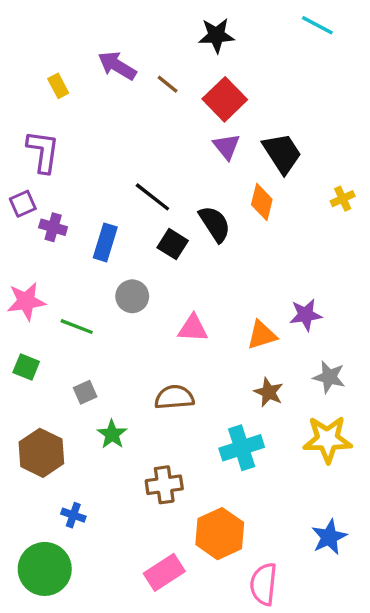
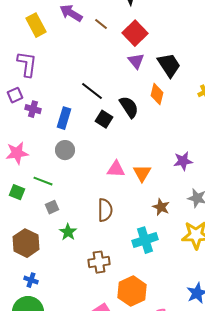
yellow rectangle: (58, 86) -> (36, 25), size x1.6
gray circle: (132, 296) -> (65, 150), moved
green line: (77, 327) -> (43, 181), moved
orange triangle: (262, 335) -> (142, 173), moved, turned -42
brown semicircle: (174, 397) -> (105, 210), turned 95
blue cross: (73, 515) -> (31, 280), moved

